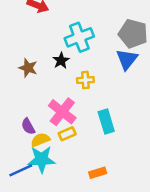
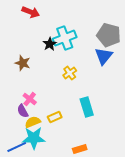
black star: (61, 60) -> (50, 44), moved
yellow cross: (85, 80) -> (70, 73), turned -32
pink cross: (62, 112) -> (30, 99), moved, size x0.6

